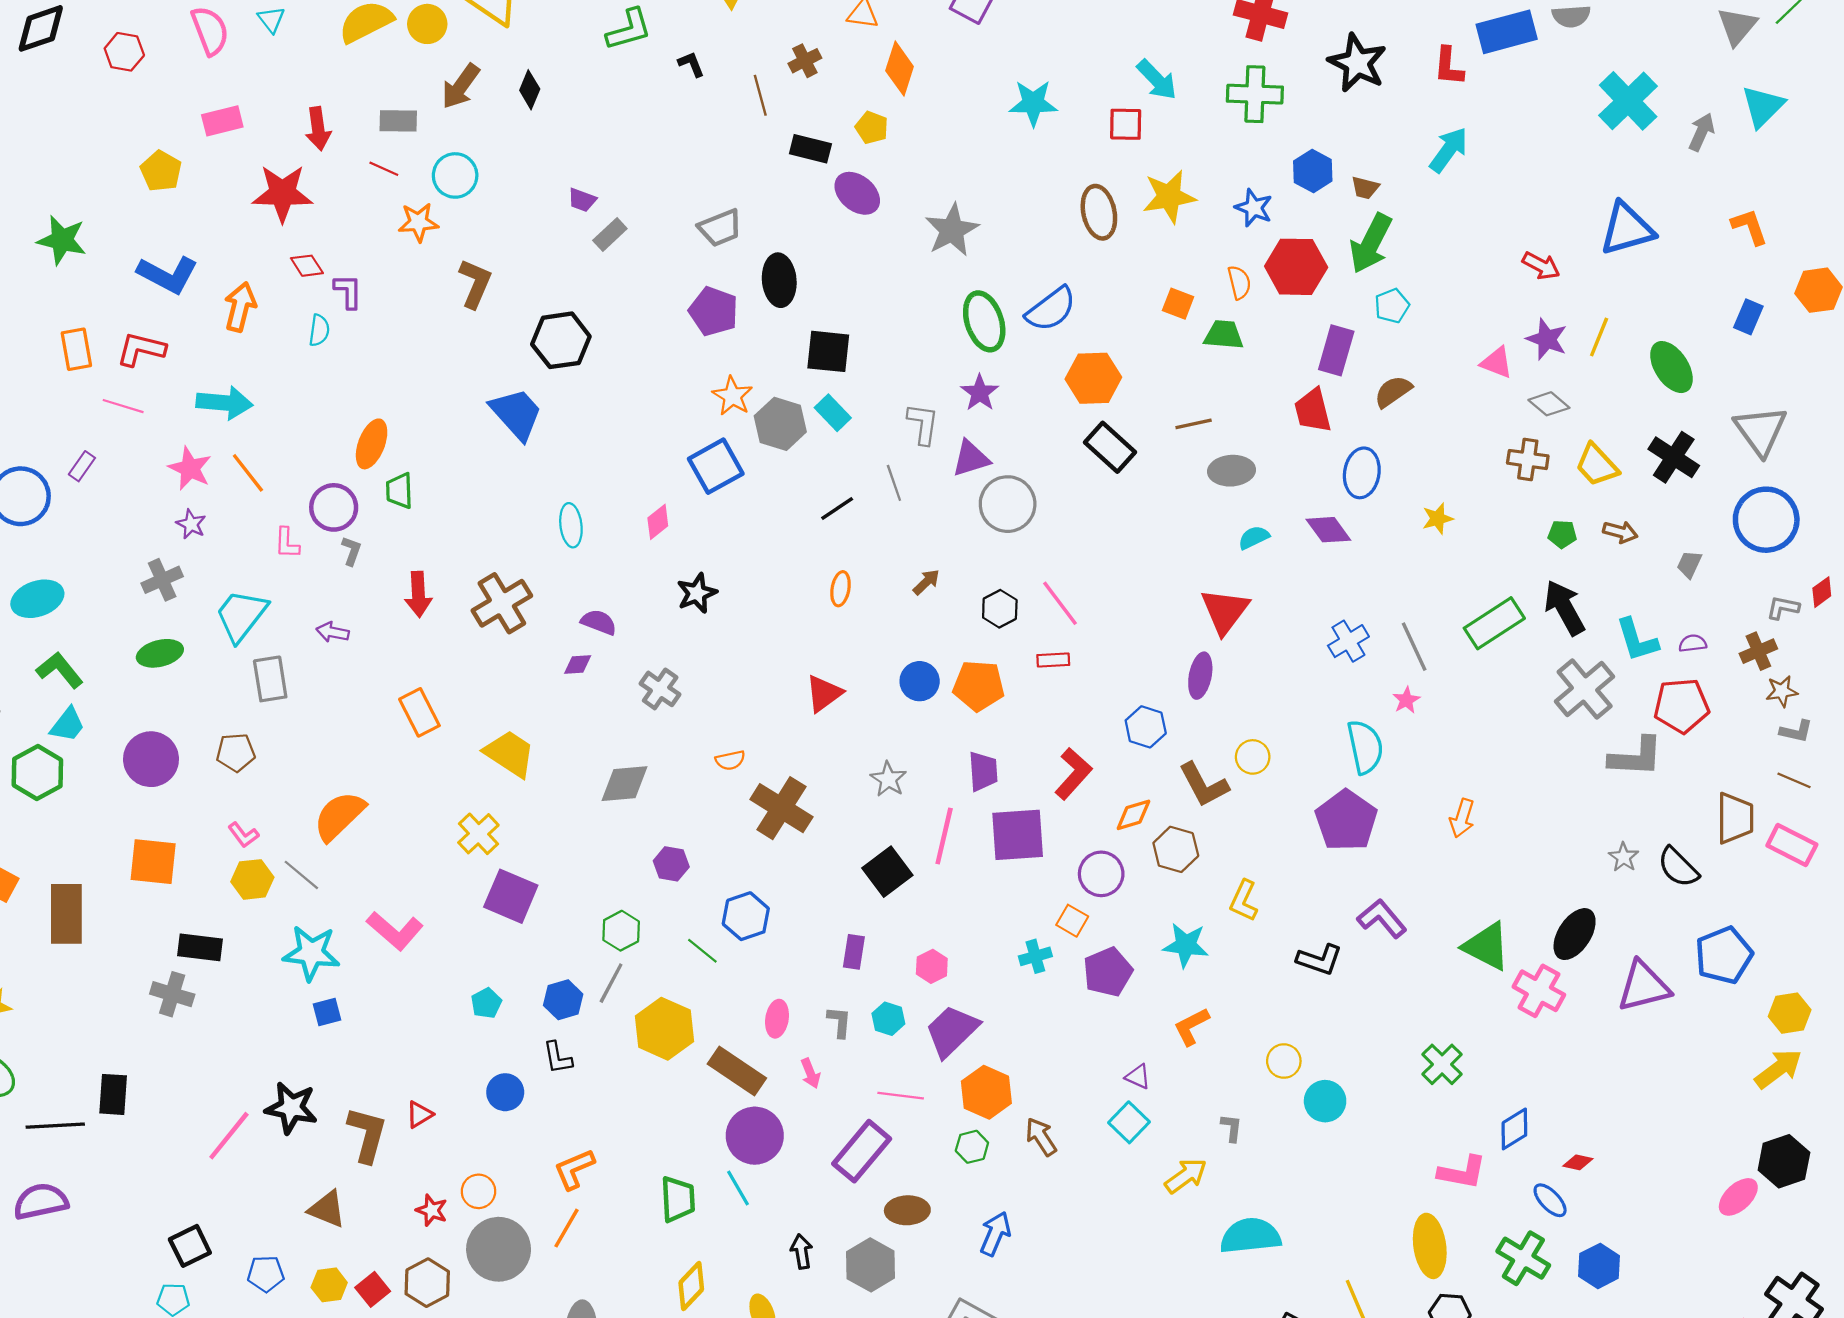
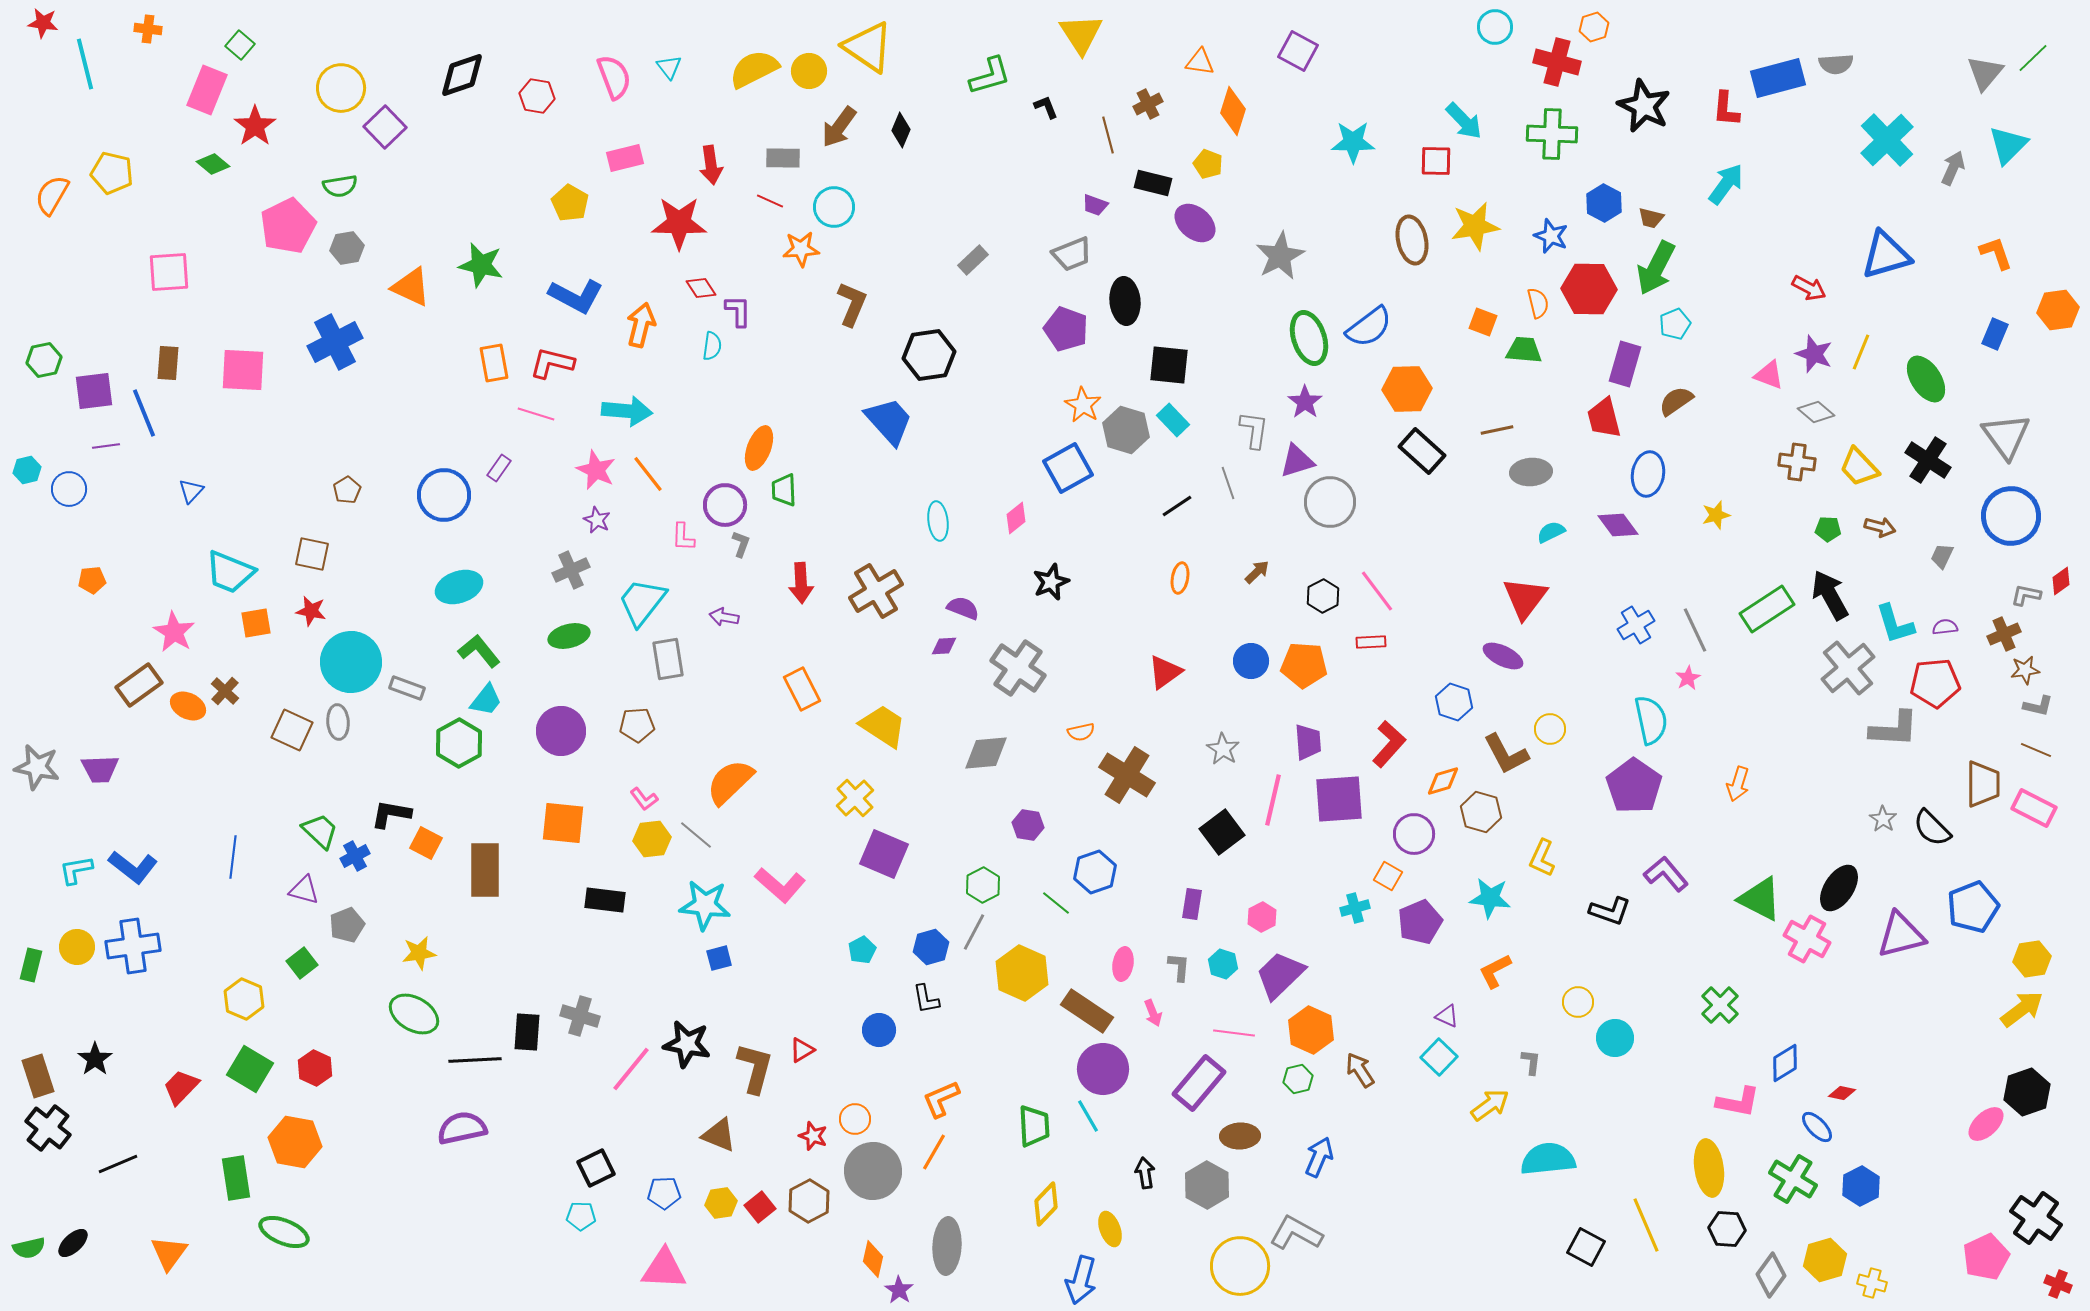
purple trapezoid: (582, 200) -> (1095, 205), moved
purple ellipse: (1200, 676) -> (1503, 656), turned -75
gray cross: (660, 689) -> (1018, 668), size x1.5
gray cross: (172, 994) -> (580, 1016), moved

